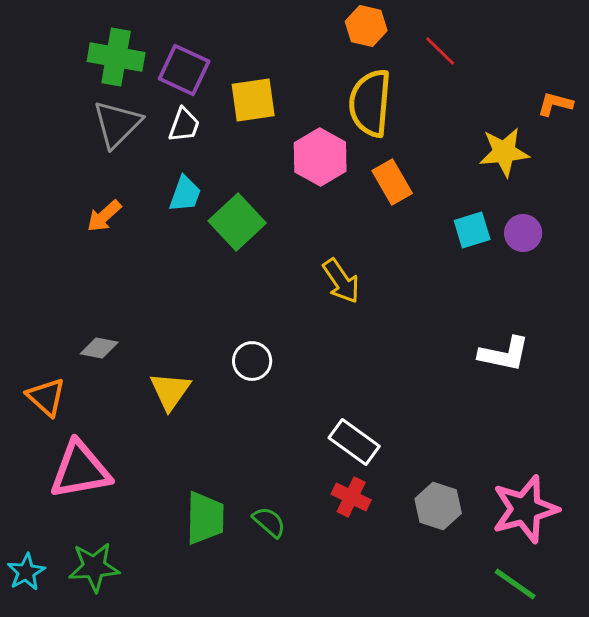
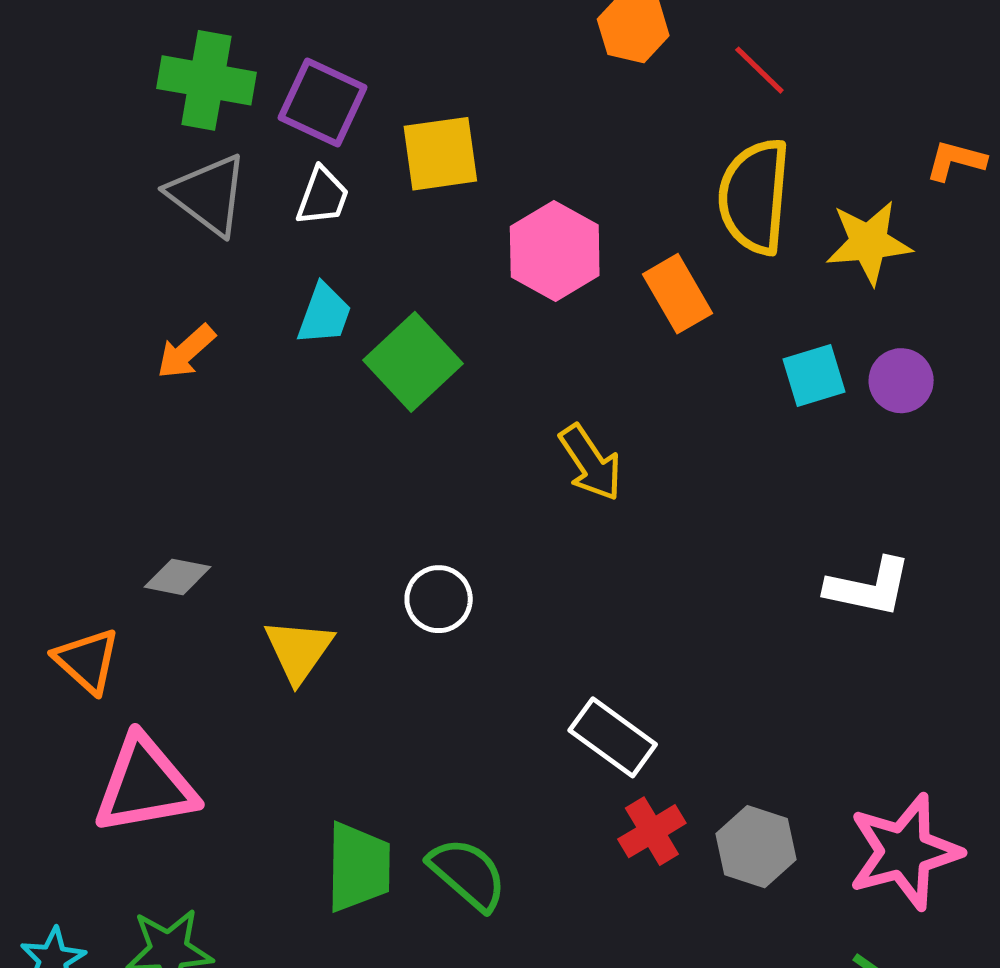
yellow semicircle: (370, 103) -> (754, 196), moved
gray triangle: (117, 124) -> (208, 195), turned -38
red cross: (351, 497) -> (652, 831), moved, turned 33
green semicircle: (269, 522) -> (468, 874), size x1.4

